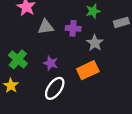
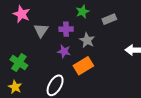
gray triangle: (46, 27) -> (41, 30), turned -42
purple star: (51, 63) -> (64, 51), moved

